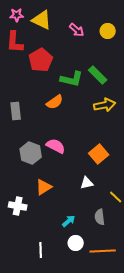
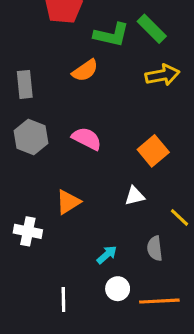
gray hexagon: (31, 153) -> (31, 137), moved

